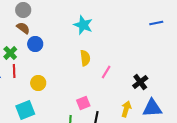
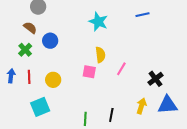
blue line: (156, 23) -> (142, 15), moved
brown semicircle: (23, 28) -> (30, 28), moved
red line: (14, 71) -> (29, 77), moved
pink square: (83, 103) -> (89, 72), moved, turned 32

